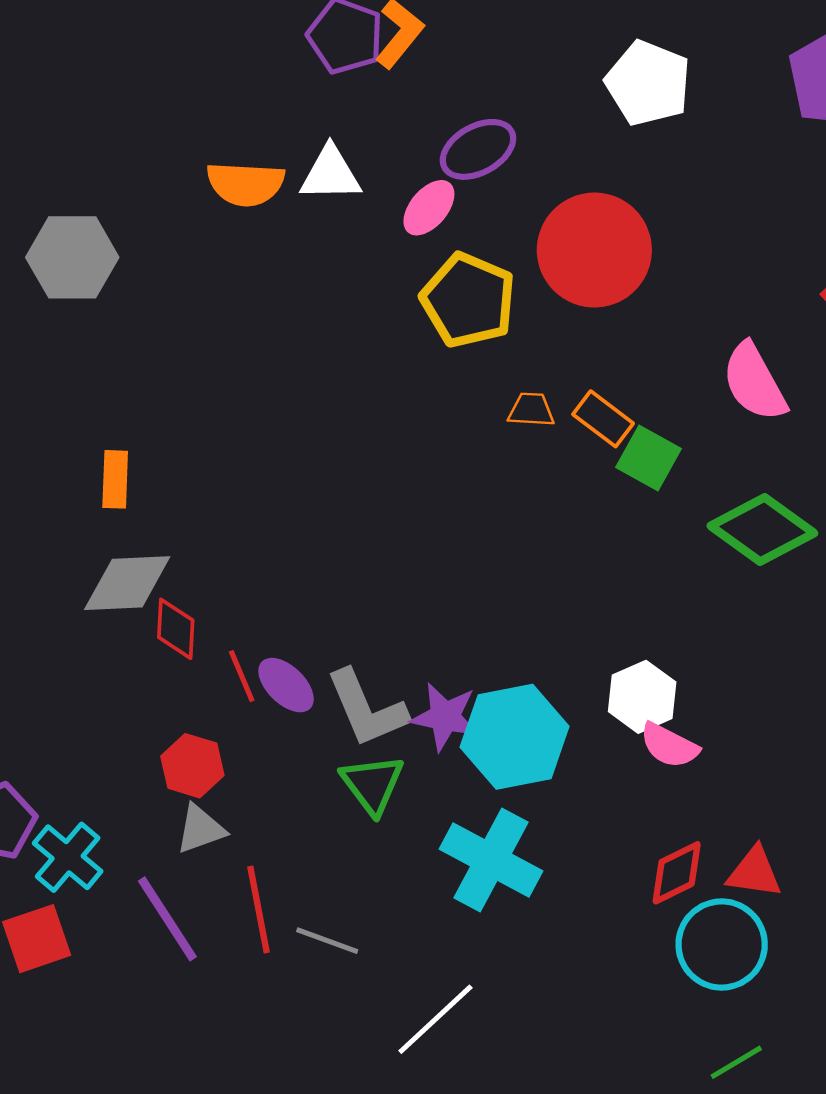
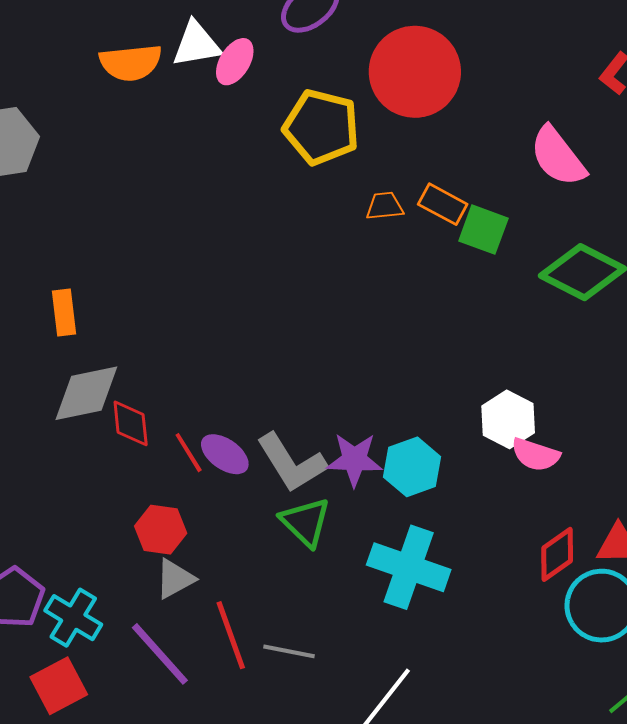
pink ellipse: (429, 208) -> (235, 62), moved
cyan hexagon: (515, 737) -> (412, 467), size x0.7

